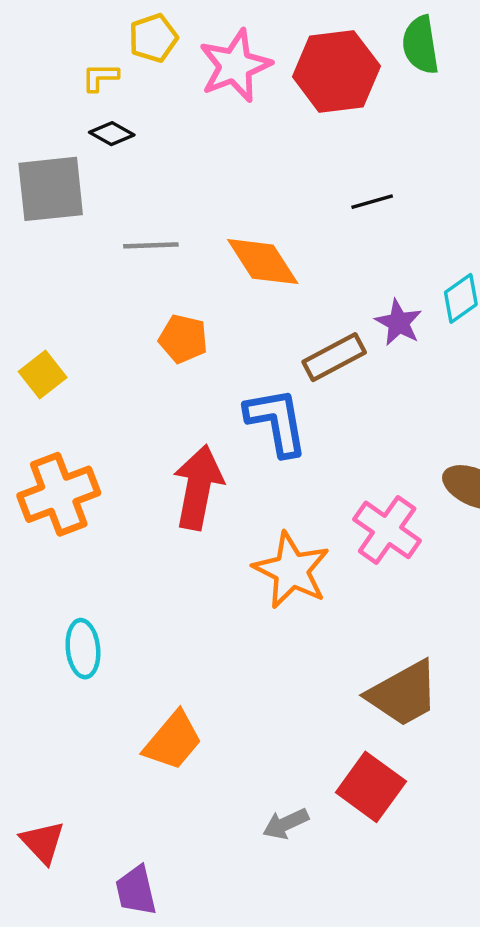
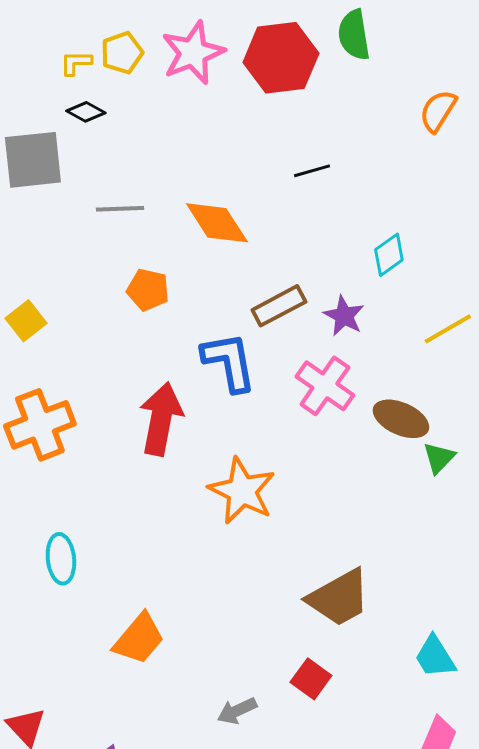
yellow pentagon: (153, 38) -> (122, 53), moved
purple star: (399, 323) -> (344, 316), moved
pink cross: (387, 530) -> (325, 386), moved
red square: (371, 787) -> (311, 679), size x0.7

